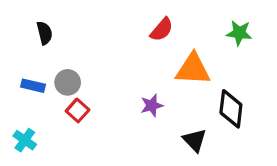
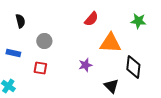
gray circle: (68, 82) -> (44, 41), moved
red square: (78, 110) -> (40, 68), turned -32

